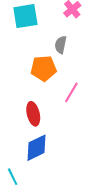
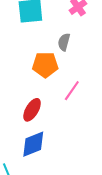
red ellipse: (33, 114) -> (32, 110), turned 40

